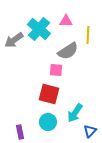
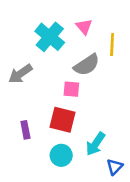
pink triangle: (66, 21) -> (84, 27), turned 48
gray arrow: (14, 40) -> (20, 74), moved
purple rectangle: (20, 132) -> (25, 130), moved

